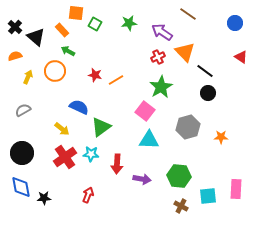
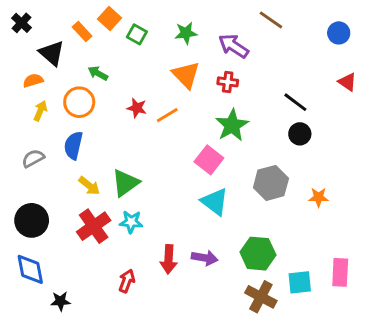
orange square: (76, 13) -> (109, 19), turned 35
black cross: (15, 27) -> (22, 23), moved
orange rectangle: (62, 30) -> (82, 32), moved
orange triangle: (185, 52) -> (186, 75), moved
orange semicircle: (15, 56) -> (33, 81), moved
red cross: (158, 57) -> (228, 82), turned 32
blue semicircle: (79, 107) -> (73, 145), moved, turned -102
green triangle: (101, 127) -> (125, 183), moved
cyan triangle: (149, 140) -> (215, 202), turned 35
red arrow: (117, 164) -> (169, 259), moved
black star: (44, 198) -> (60, 301), moved
brown cross: (181, 206) -> (261, 297), size x1.5

